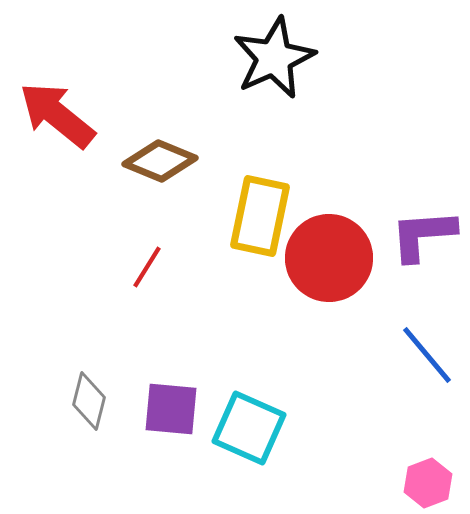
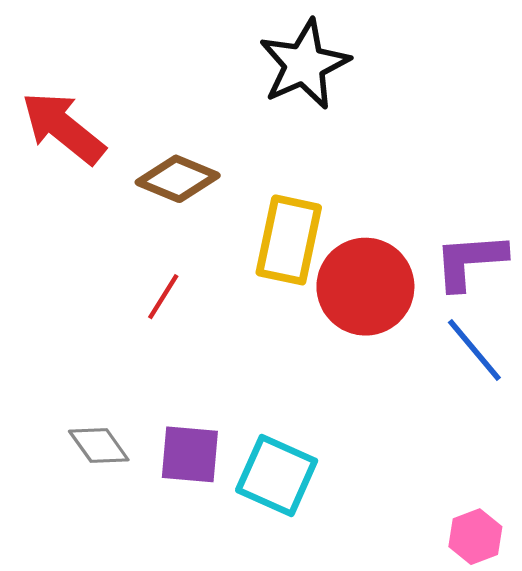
blue line: (427, 355) -> (474, 350), moved
gray diamond: (89, 401) -> (99, 445), turned -50

